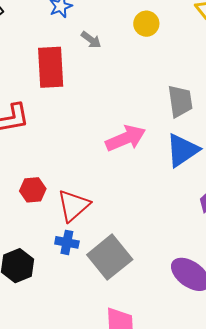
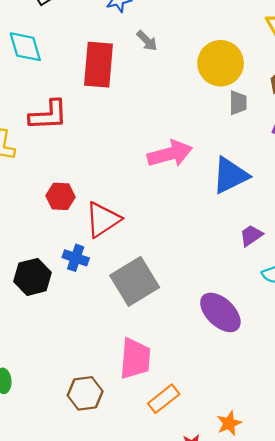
yellow circle: (146, 24) -> (221, 63), moved, size x1.6
gray trapezoid: (180, 101) -> (238, 103), moved, size x0.7
blue cross: (67, 242) -> (76, 258), moved

